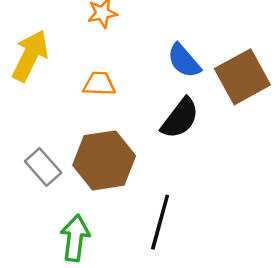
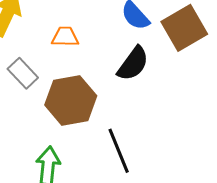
gray rectangle: (43, 167) -> (23, 73), moved
black line: (160, 222) -> (119, 151), turned -36

